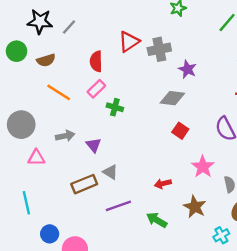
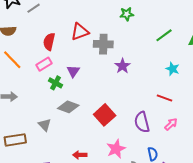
gray diamond: (172, 98) -> (68, 107), moved
red square: (180, 131) -> (105, 115), size x1.5
purple triangle: (93, 145) -> (73, 71), moved
gray triangle: (110, 172) -> (45, 125), moved

